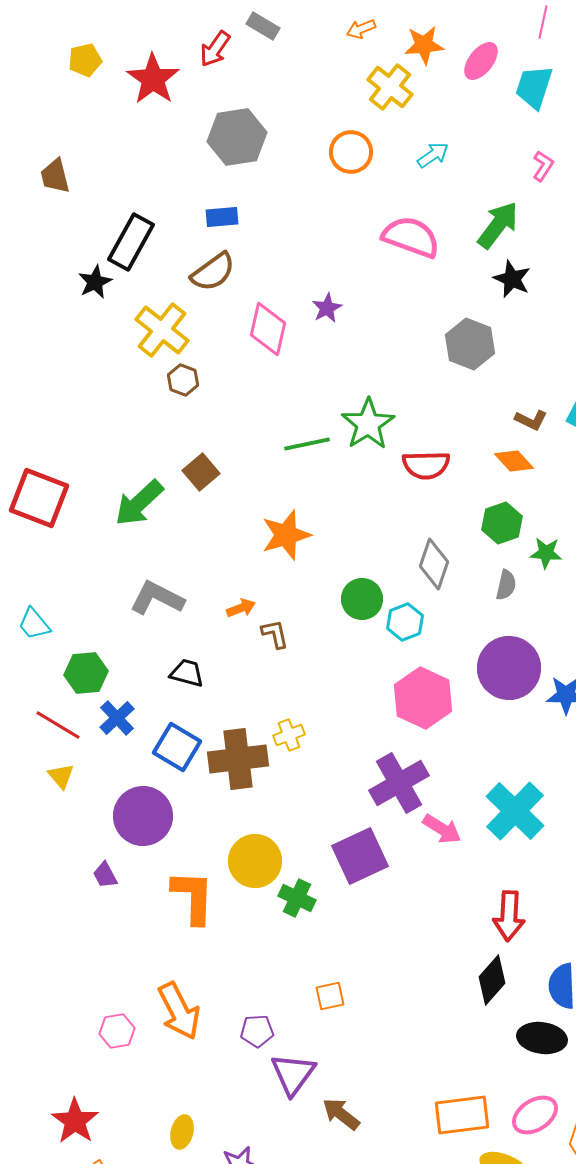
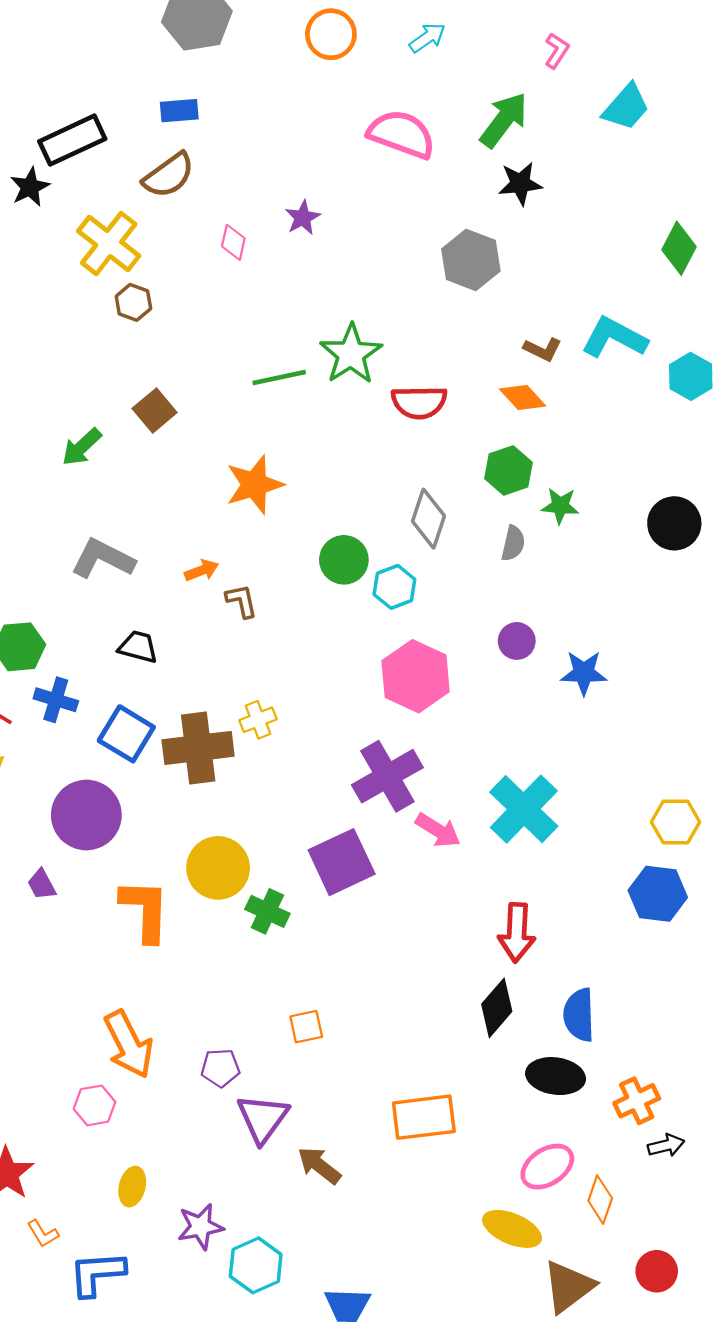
black rectangle: (131, 242) -> (72, 140), turned 36
black star: (512, 279) -> (520, 184), turned -30
pink diamond: (268, 329) -> (233, 242), size x0.6
green arrow: (139, 503) -> (82, 447), size x0.7
purple circle: (509, 668) -> (517, 641), size x0.5
blue cross: (117, 718) -> (56, 700), turned -30
pink hexagon: (117, 1031) -> (95, 1105), moved
orange rectangle: (462, 1115) -> (424, 1117), moved

